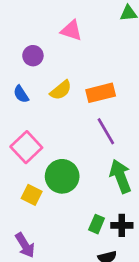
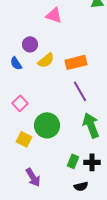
purple circle: (33, 56) -> (30, 44), moved
pink square: (26, 147) -> (20, 103), size x0.7
purple arrow: (25, 245) -> (33, 177), moved

